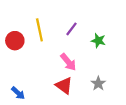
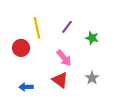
red circle: (15, 41) -> (21, 48), moved
blue arrow: (18, 93) -> (26, 87), moved, turned 136

